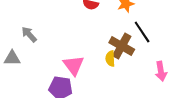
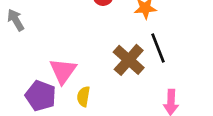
yellow semicircle: (110, 59) -> (83, 96), moved

